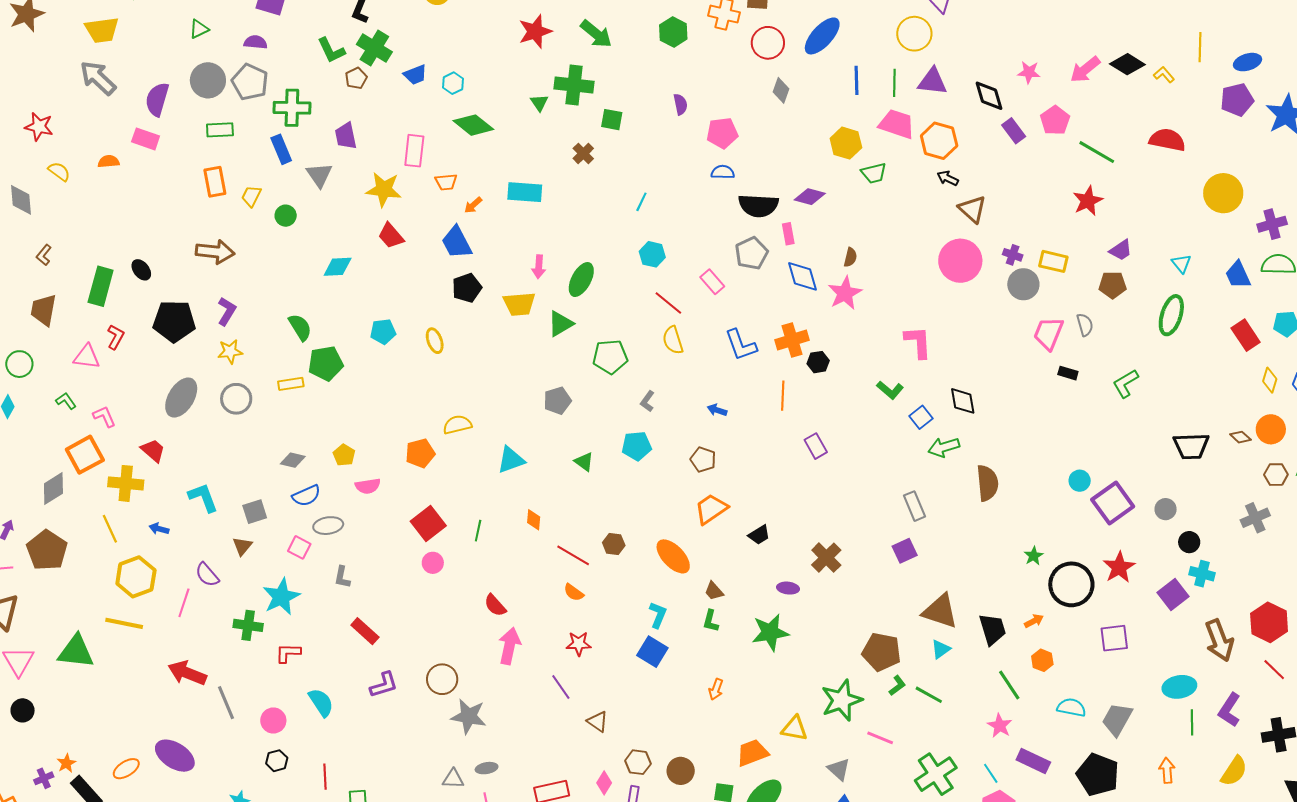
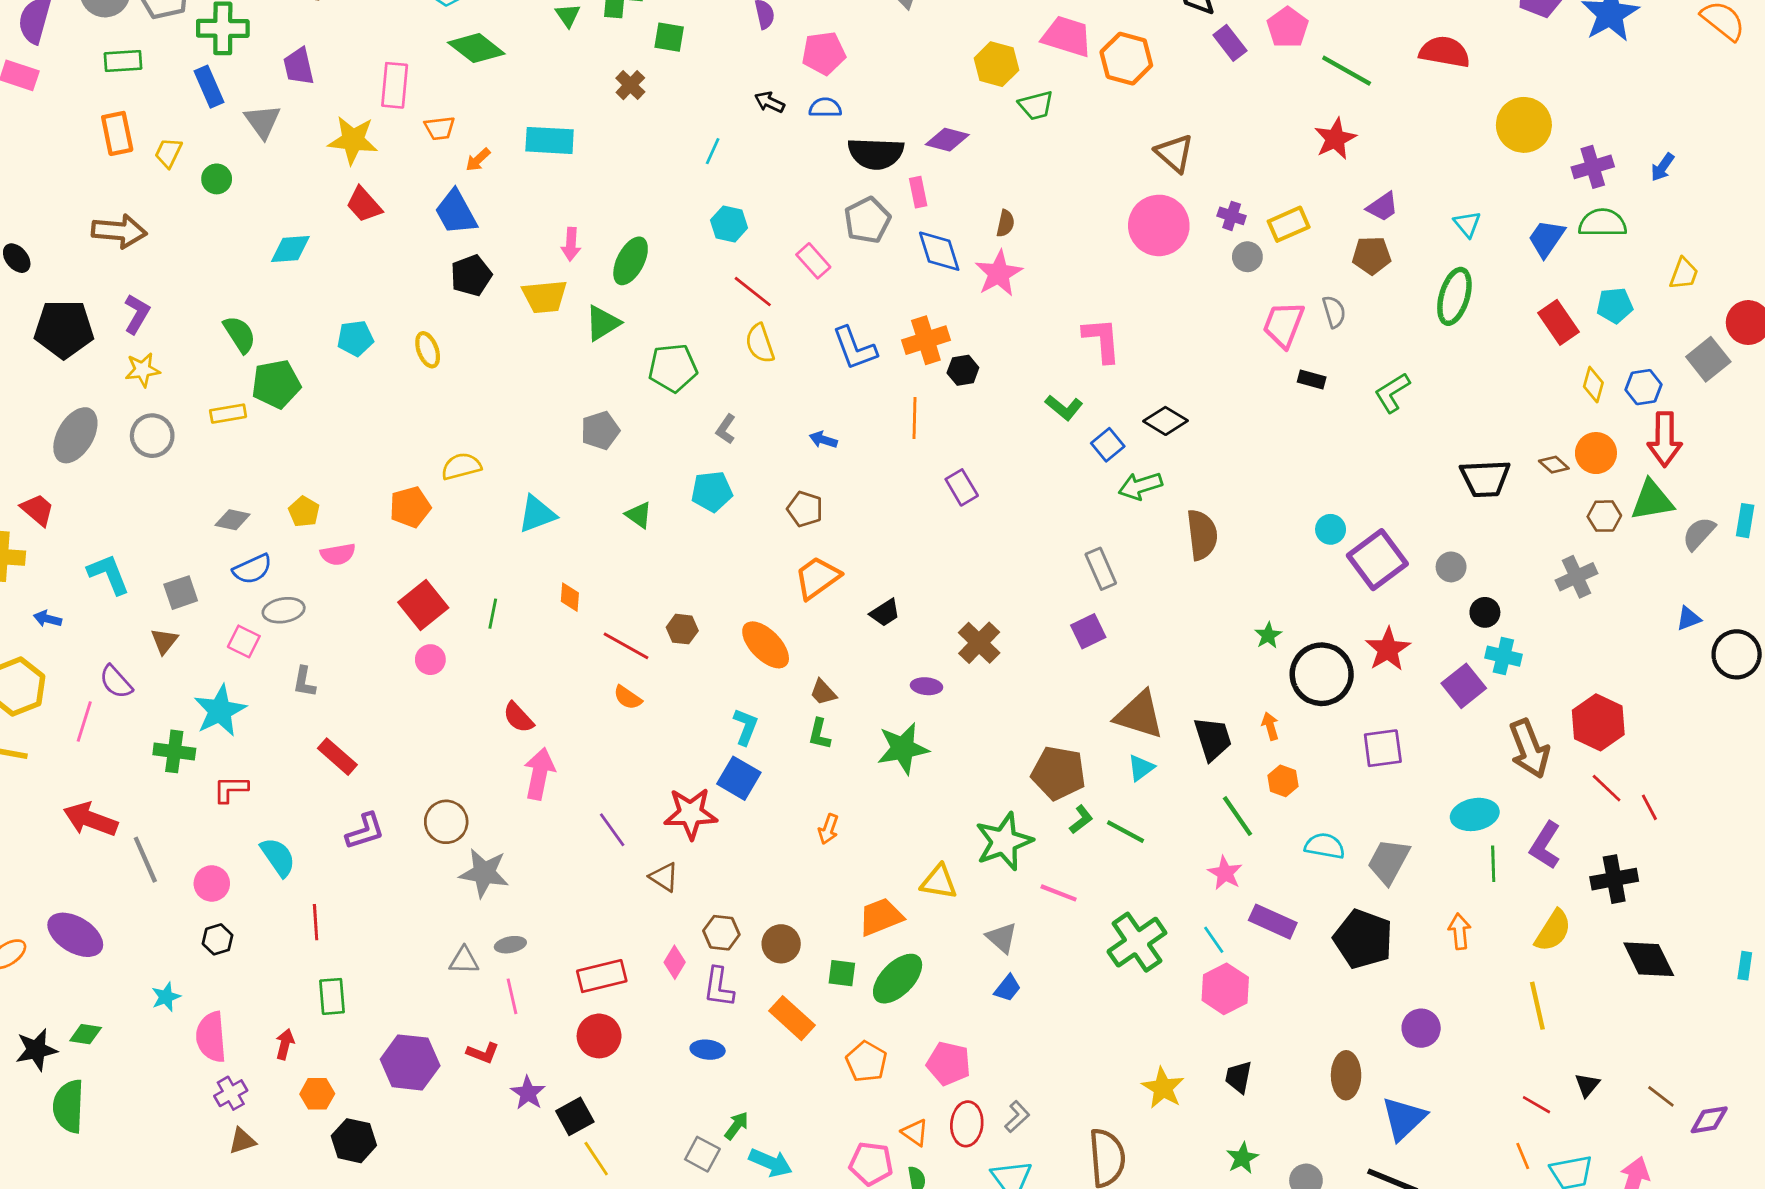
black arrow: (948, 178) -> (770, 102), moved
yellow rectangle: (1053, 261) -> (1289, 224), turned -36
blue trapezoid: (1238, 275) -> (1546, 238), turned 60
gray circle: (1023, 284) -> (1247, 257), size x0.7
black diamond: (963, 401) -> (1166, 421), turned -48
orange arrow: (1034, 621) -> (1270, 726), turned -78
red star: (579, 644) -> (691, 813), moved, size x1.5
red line: (325, 777) -> (316, 922), moved

